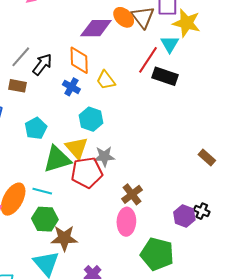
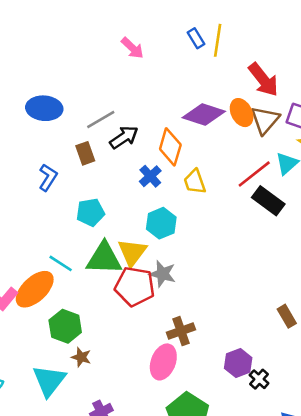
brown rectangle: (17, 86) -> (85, 153), turned 42
cyan line: (42, 191) -> (61, 263), moved
purple hexagon: (184, 216) -> (238, 363), moved
brown star: (64, 238) -> (81, 357), size x0.6

